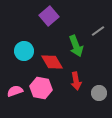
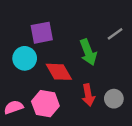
purple square: (49, 16) -> (42, 33), moved, turned 30
gray circle: (99, 93) -> (114, 99), moved

